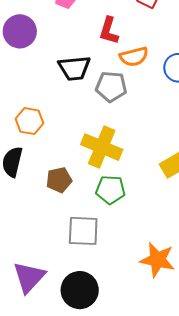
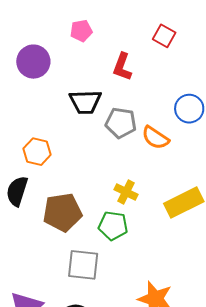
orange semicircle: (134, 57) -> (155, 138), moved, turned 44
yellow cross: (102, 147) -> (126, 192), moved, size x0.6
brown pentagon: (59, 180) -> (62, 212), size x1.5

